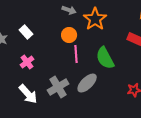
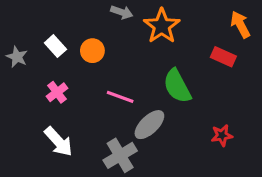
orange circle: (69, 35) -> (92, 51), moved
pink line: (76, 54) -> (120, 97), moved, turned -66
gray cross: (58, 87) -> (120, 155), moved

